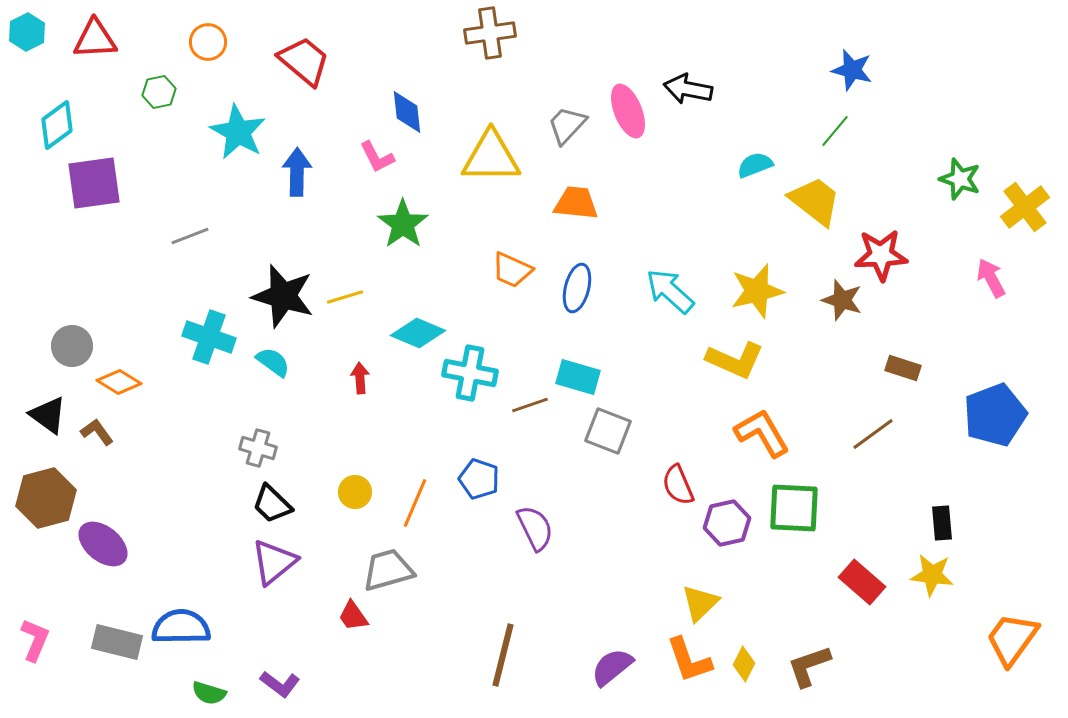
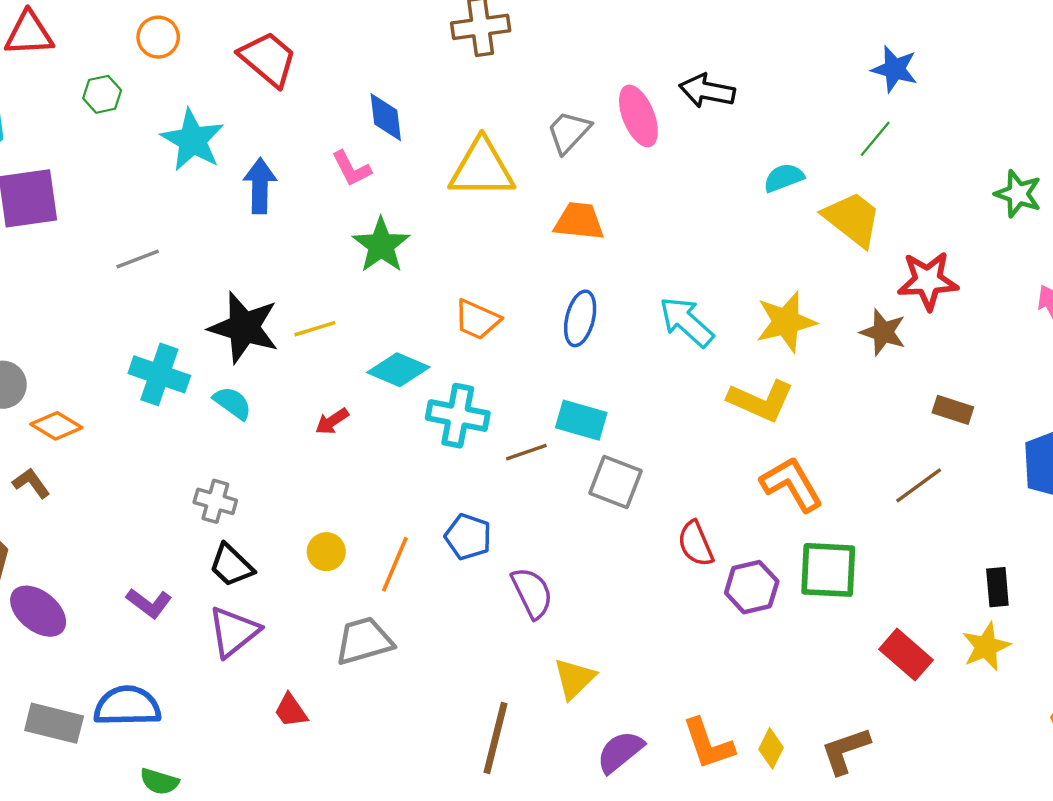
orange trapezoid: (512, 270) -> (477, 320), moved
red arrow: (360, 378) -> (332, 421), turned -120
yellow star: (932, 575) -> (986, 647), turned -30
yellow triangle: (700, 603) -> (574, 679), moved
red trapezoid: (353, 616) -> (291, 711), moved
purple L-shape: (280, 684) -> (149, 603), moved

